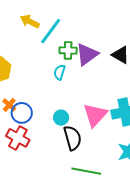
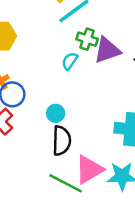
pink triangle: (95, 115) -> (89, 170), moved

